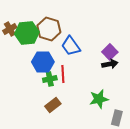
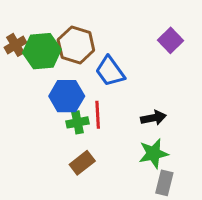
purple square: (110, 52) -> (171, 40), moved
black arrow: (110, 64) -> (153, 118), moved
gray rectangle: (117, 118) -> (164, 183), moved

